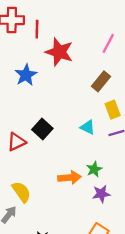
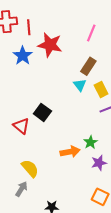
blue star: (26, 75) -> (23, 56), moved
cyan triangle: (88, 127) -> (80, 85), moved, turned 32
red triangle: (16, 142) -> (21, 126), turned -48

